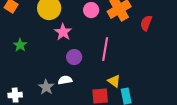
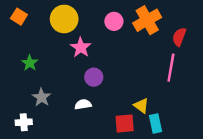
pink line: (105, 49) -> (171, 68), moved
gray star: (46, 87) -> (42, 97), moved

